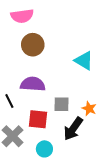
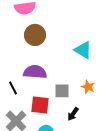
orange star: (89, 109) -> (88, 87), moved
black arrow: (73, 129) -> (73, 114), size x0.6

